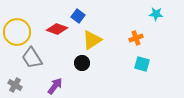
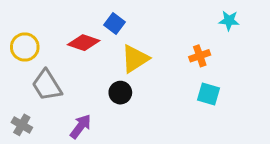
yellow circle: (17, 32) -> (25, 47), size x0.7

